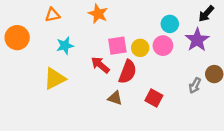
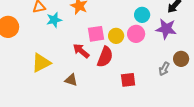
purple star: (197, 40) -> (166, 29), turned -30
cyan star: (65, 46) -> (54, 20), moved
brown triangle: (115, 98) -> (71, 80), moved
red square: (154, 98) -> (128, 80), turned -35

